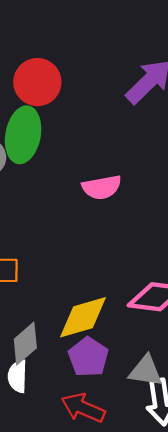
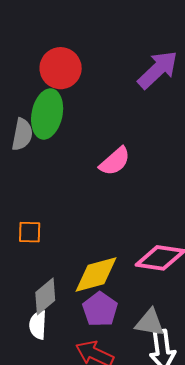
pink semicircle: (102, 187) -> (115, 161), turned -32

